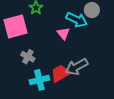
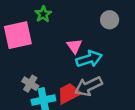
cyan arrow: (77, 20) -> (89, 59), moved, turned -45
gray cross: (28, 57) -> (30, 84), moved

